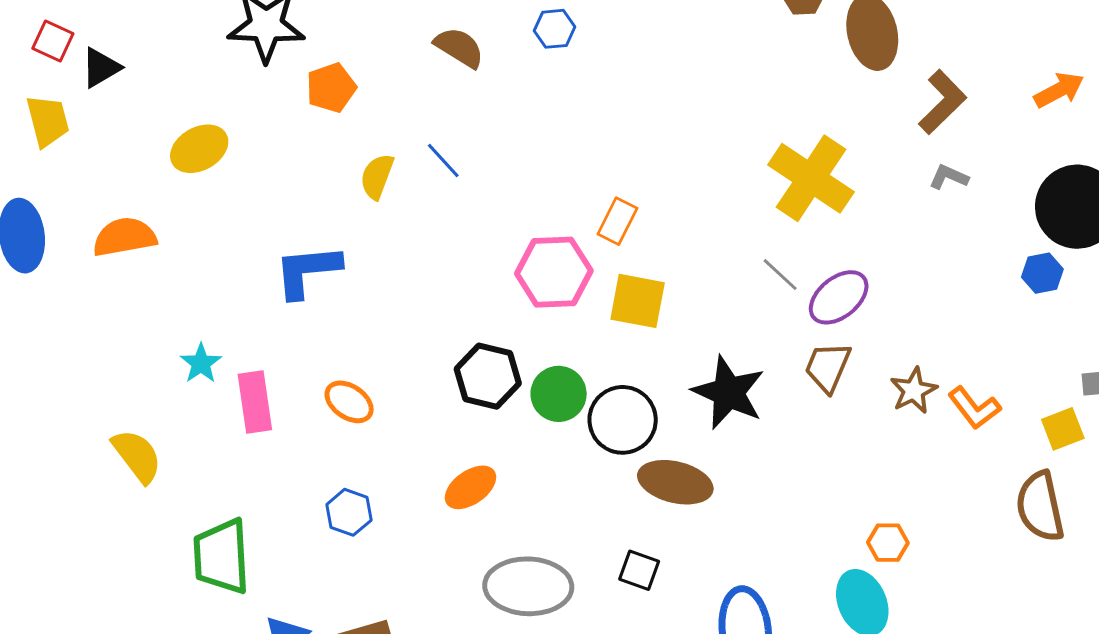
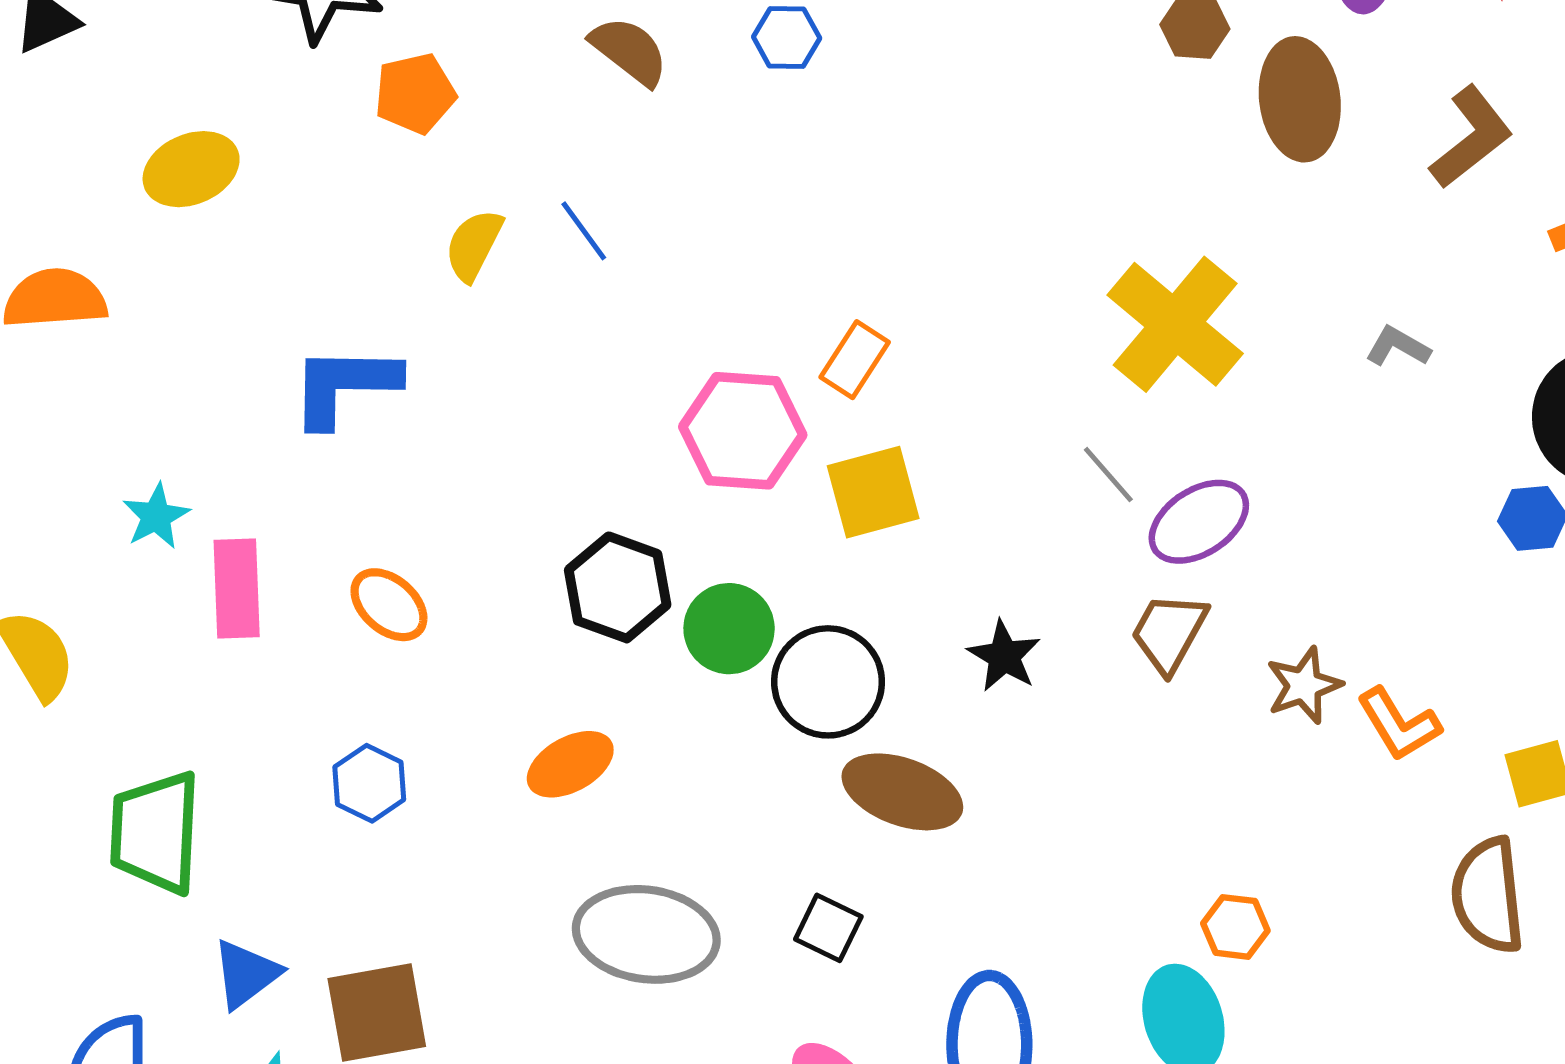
brown L-shape: (942, 102) -> (1471, 137), moved
yellow square: (638, 301) -> (873, 492), turned -32
black star: (729, 392) -> (1004, 656), size x0.6

